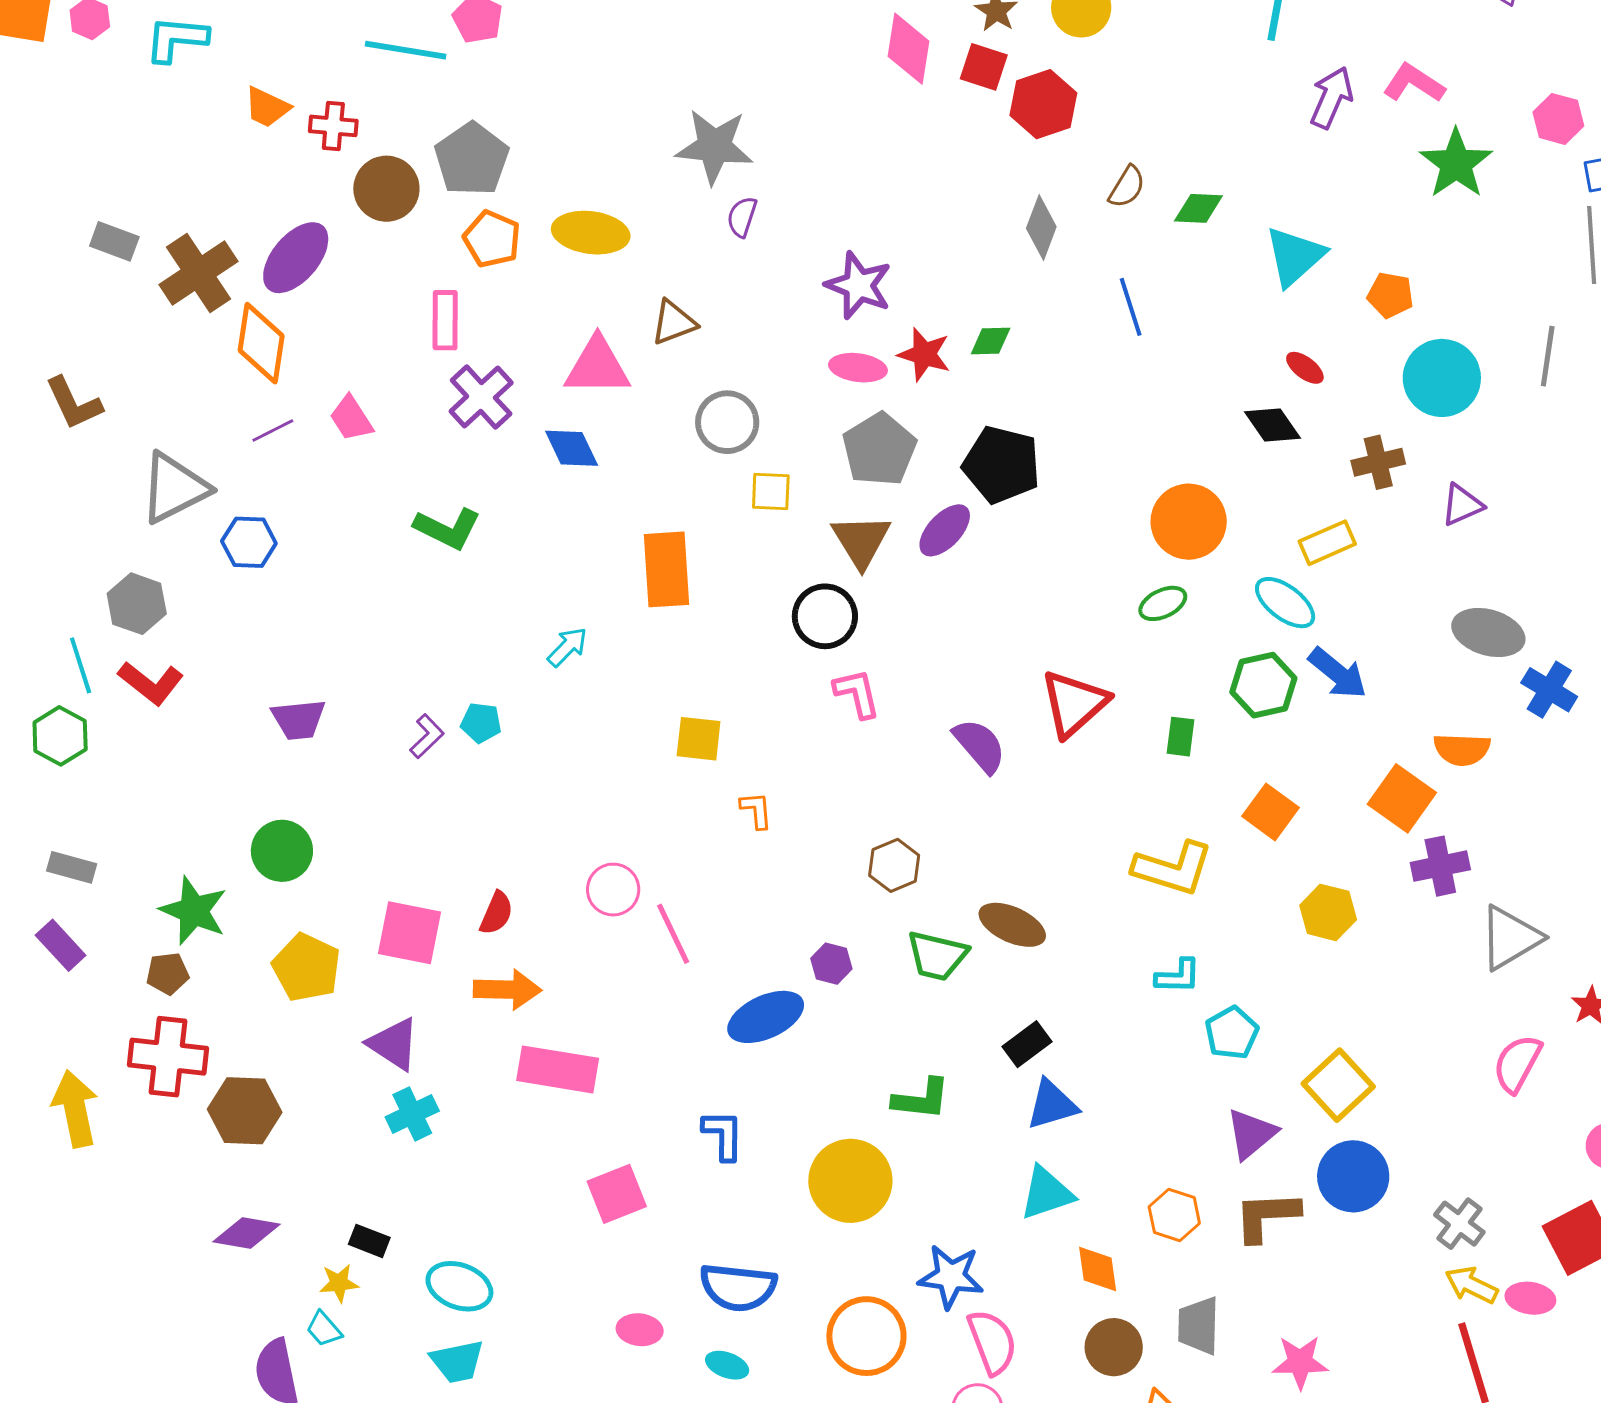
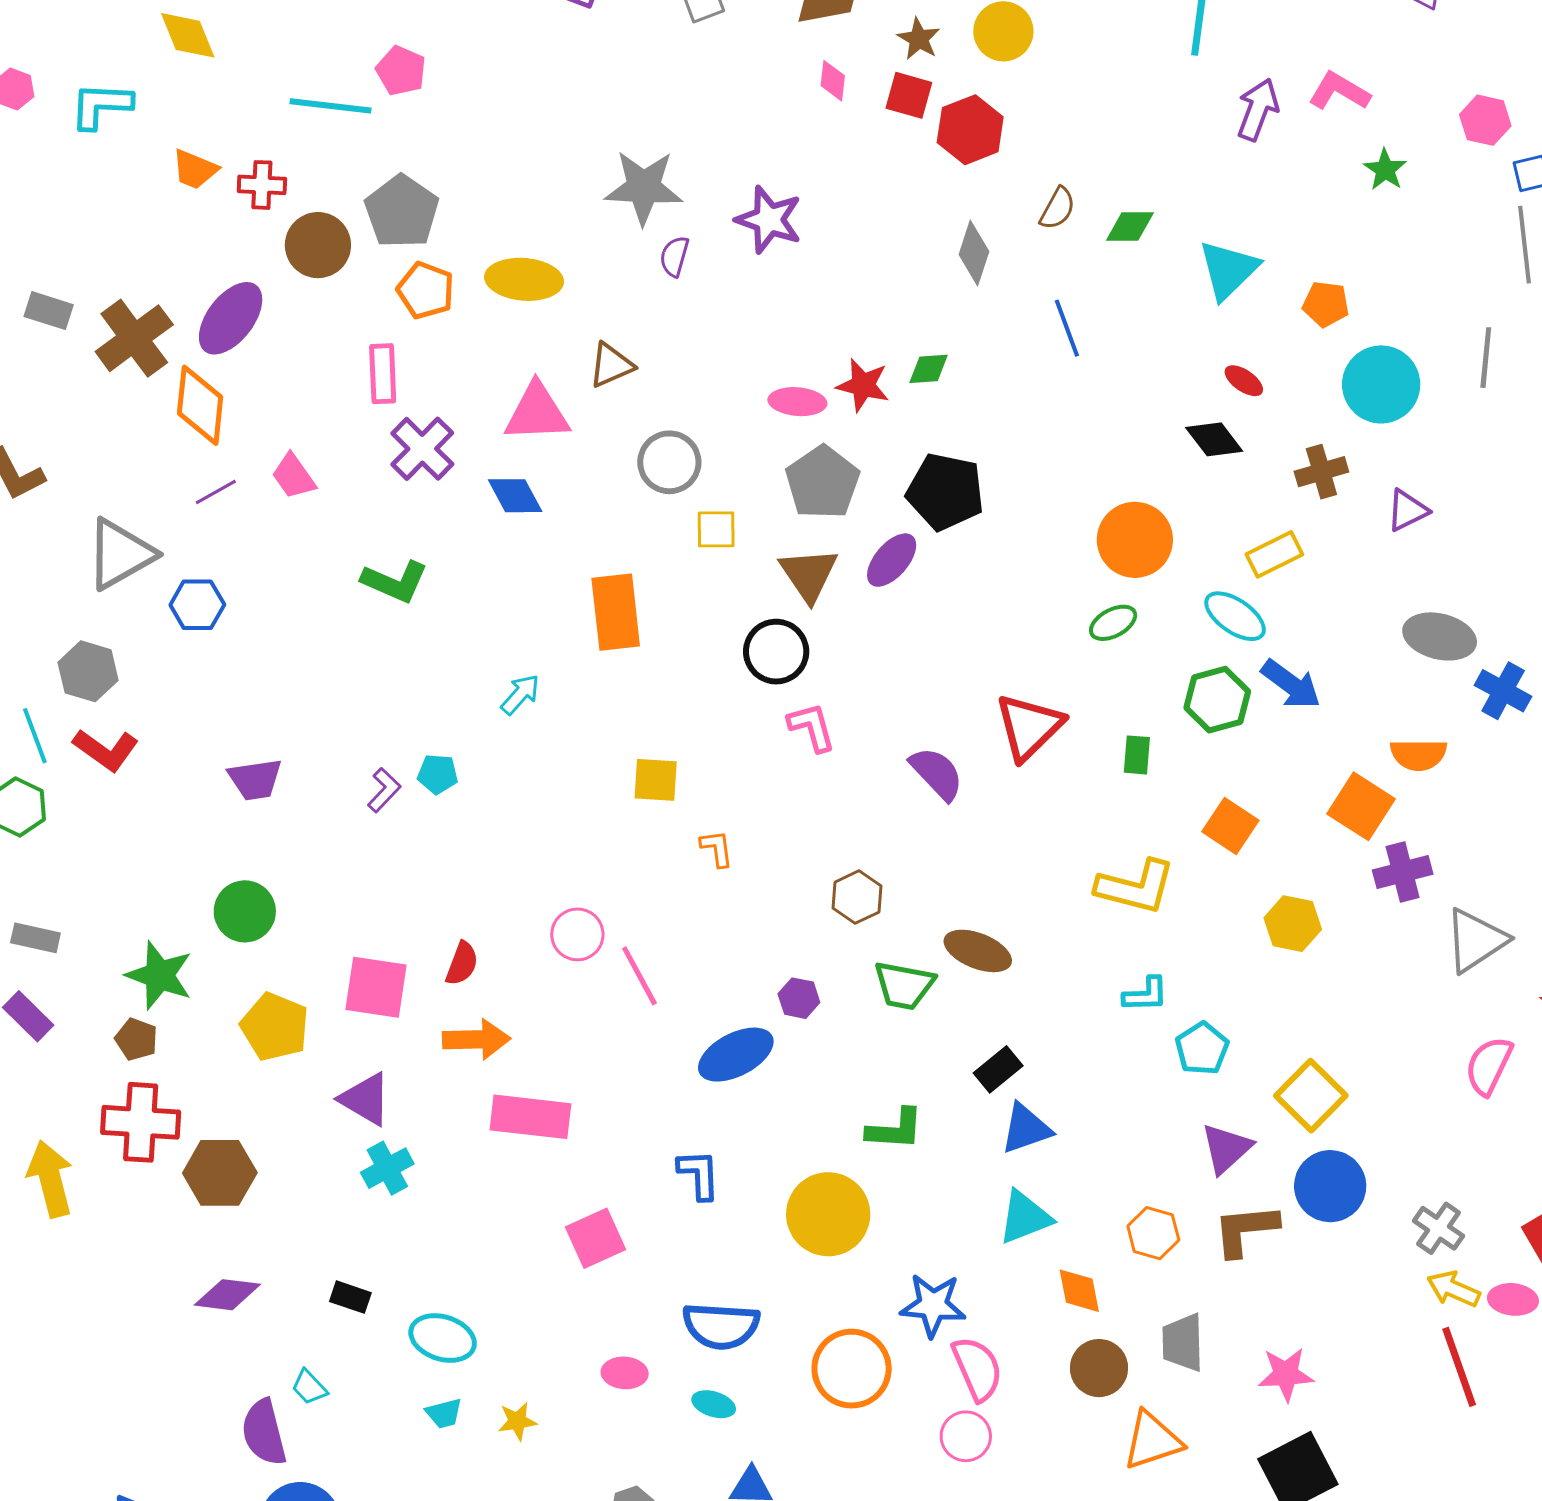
pink diamond: (908, 49) -> (833, 81), size x0.6
green star: (1456, 164) -> (1385, 170), size x0.6
purple star: (859, 285) -> (769, 220), moved
brown pentagon: (168, 973) -> (136, 1039), turned 30
yellow star: (339, 1283) -> (517, 1421), moved
cyan trapezoid: (457, 1362) -> (444, 1413), size x0.7

